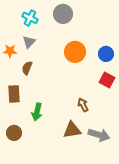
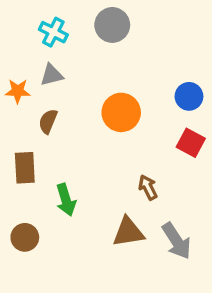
gray triangle: (29, 42) -> (52, 75), turned 32
orange circle: (75, 52) -> (121, 112), moved
green arrow: (37, 112) -> (66, 200), turned -30
gray arrow: (99, 135) -> (176, 241), turned 40

